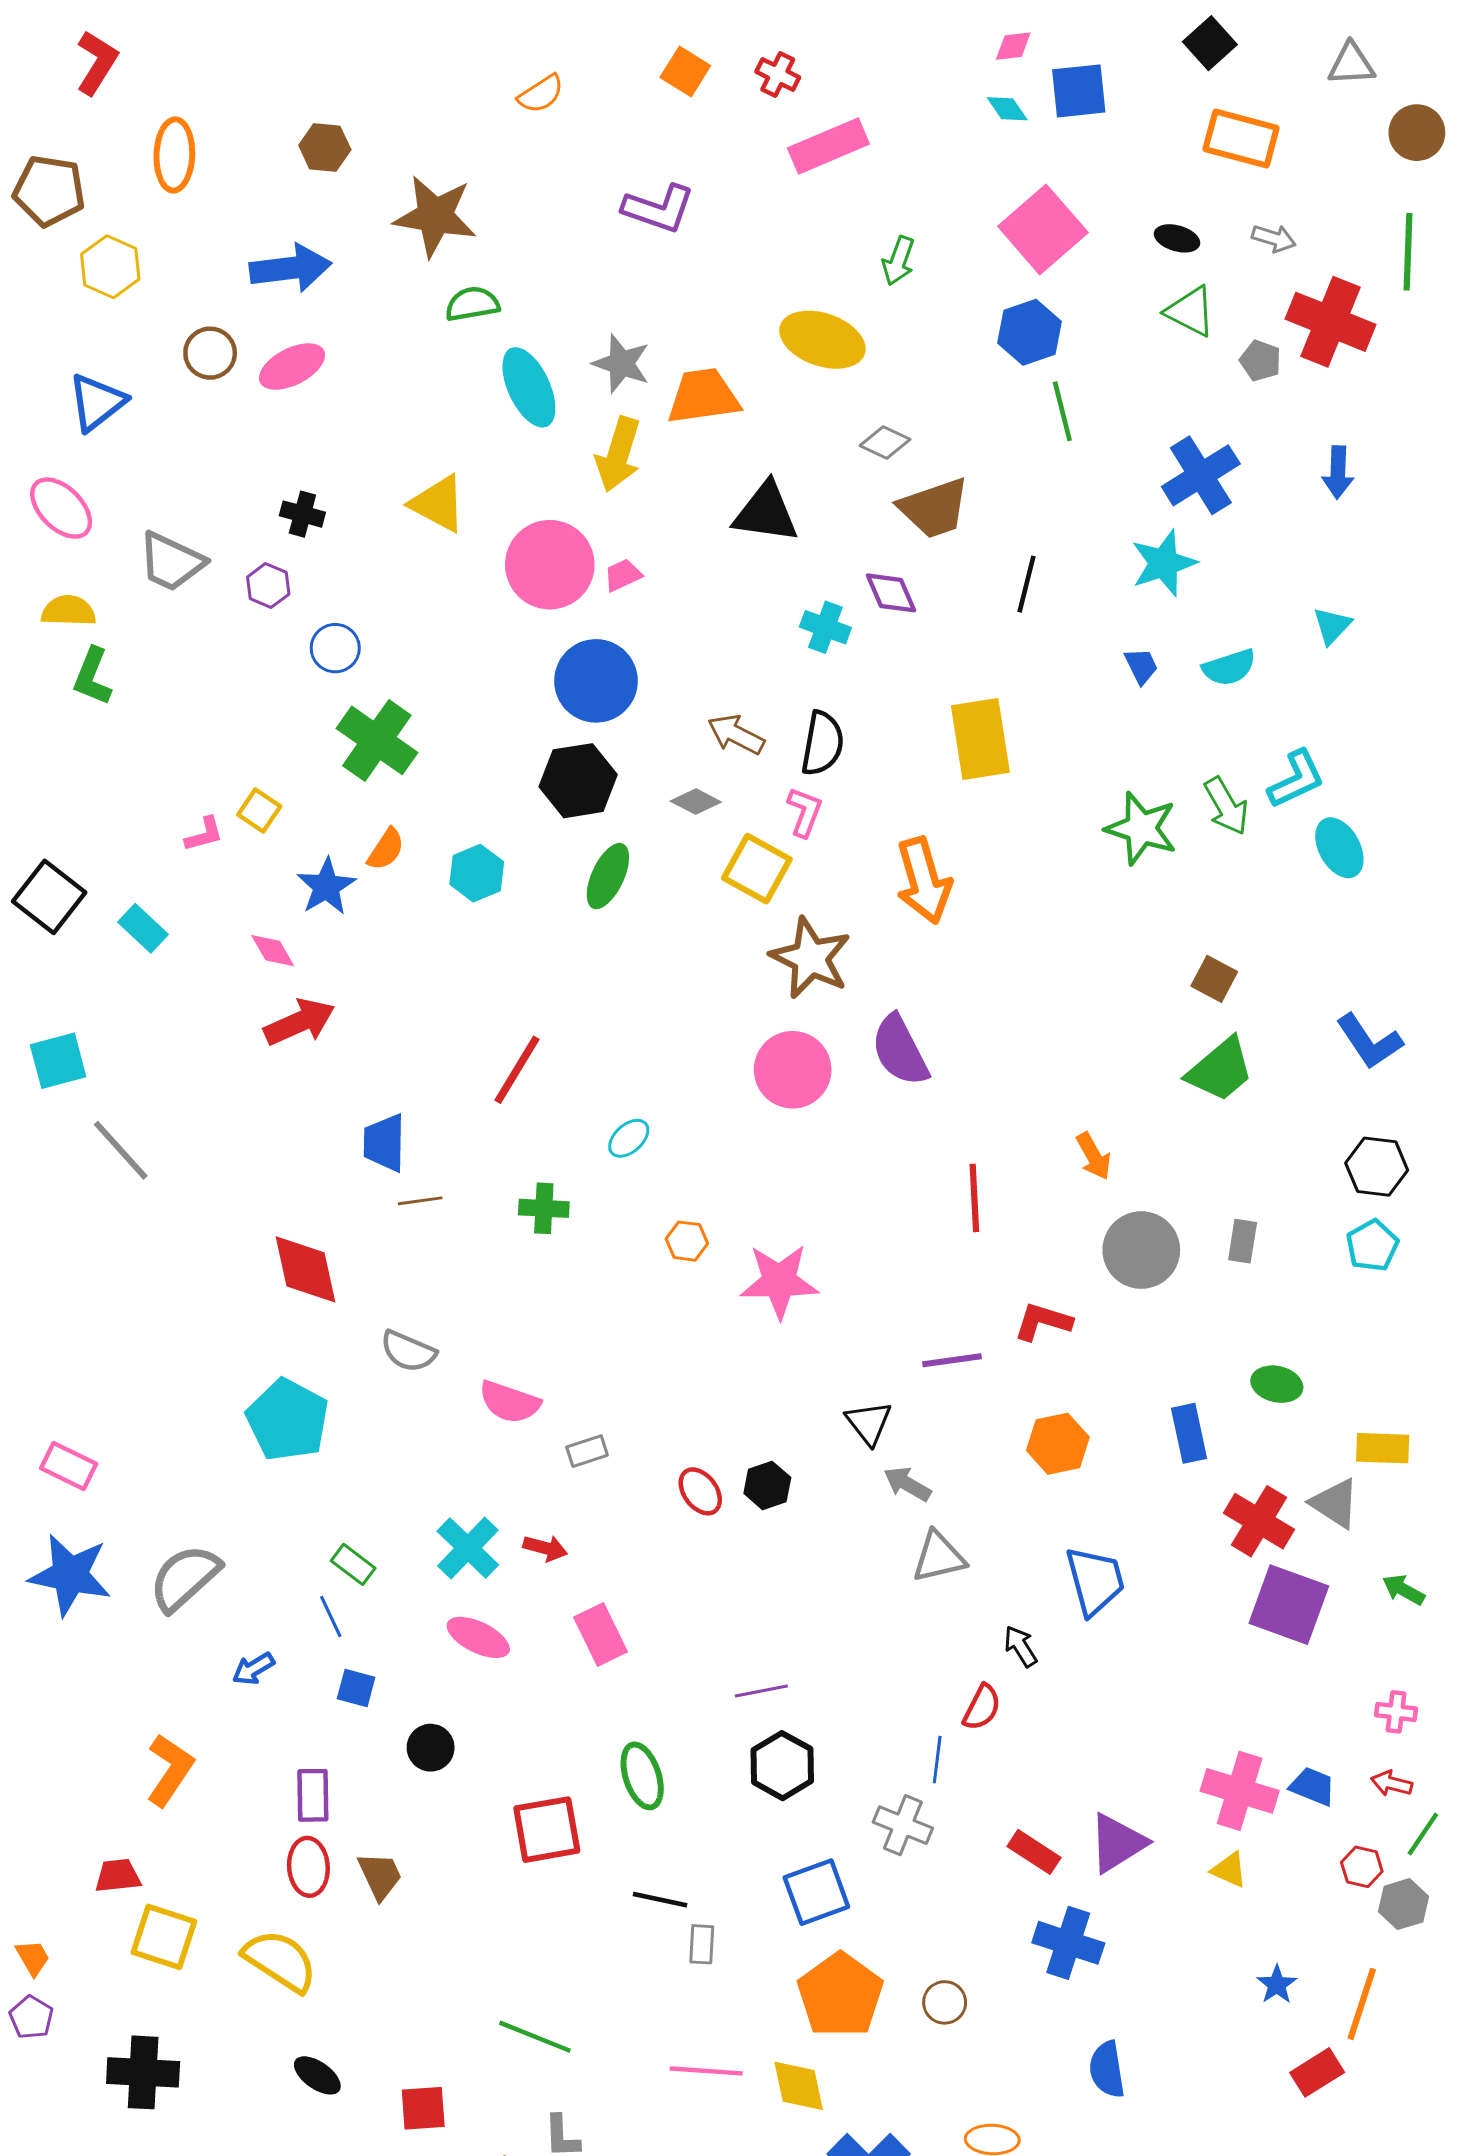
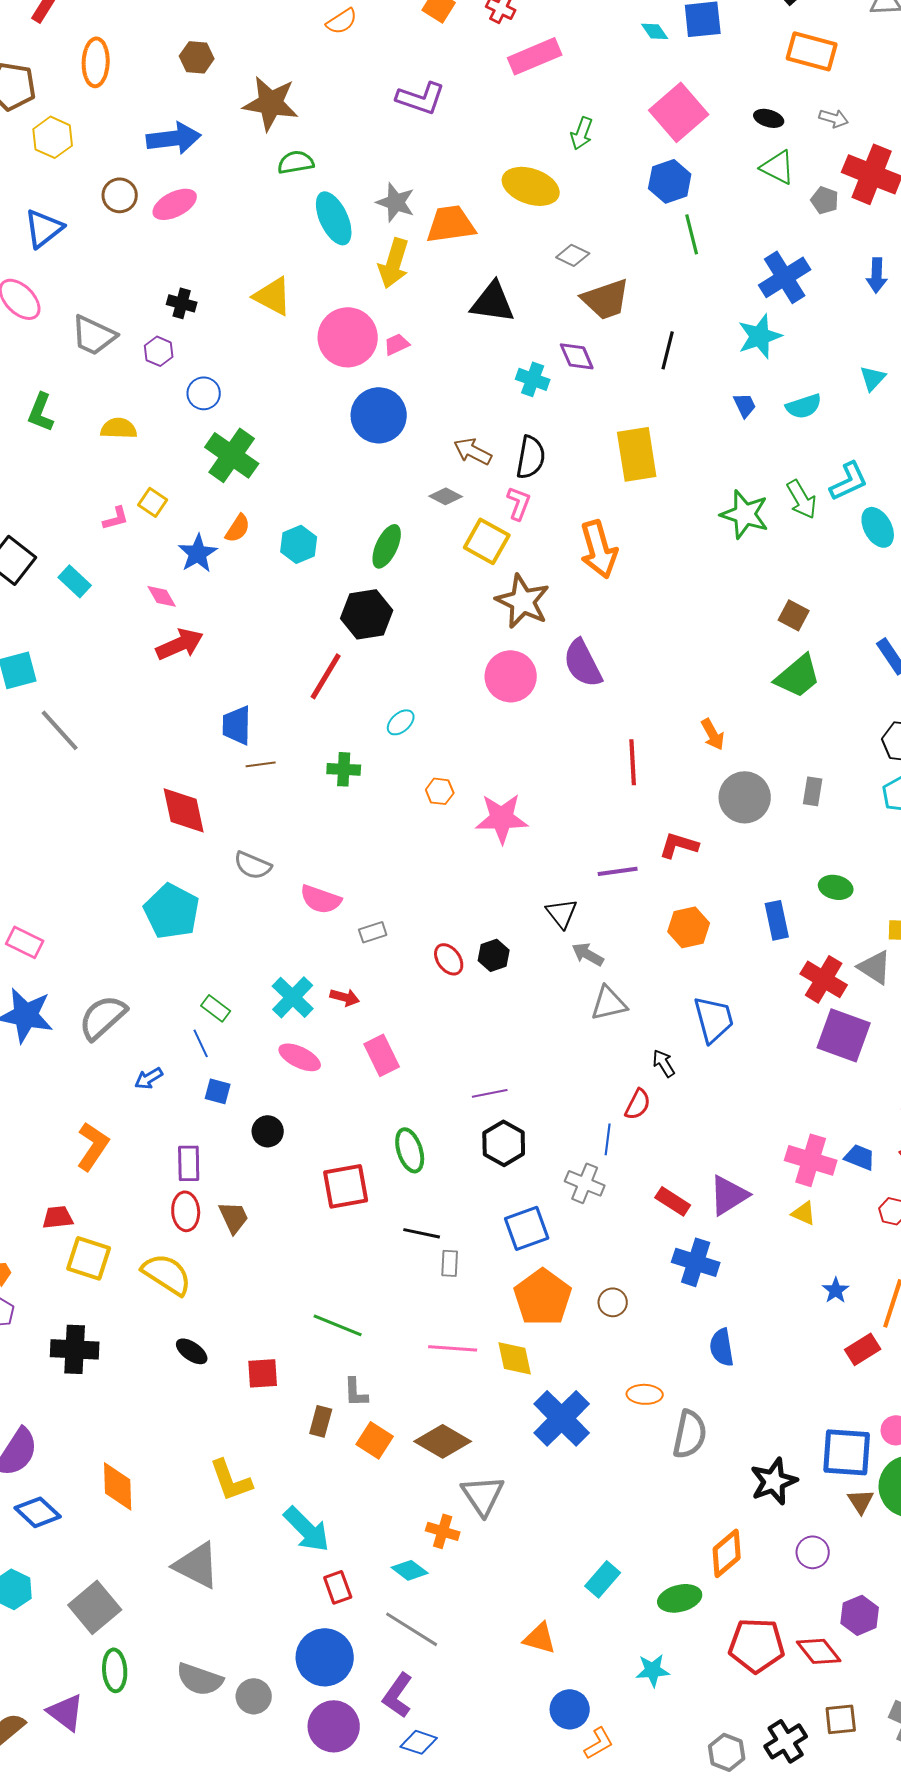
yellow semicircle: (69, 611) -> (119, 428), moved
black hexagon: (578, 781) -> (367, 614), moved

